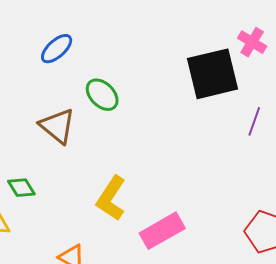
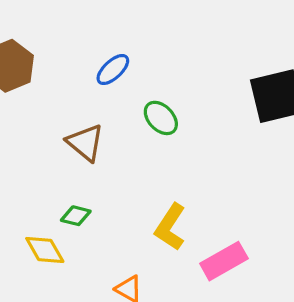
brown triangle: (57, 126) -> (85, 143), moved
green diamond: (21, 188) -> (76, 216), turned -44

